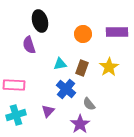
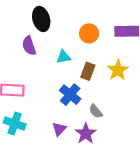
cyan triangle: (60, 64) -> (63, 57), moved
purple triangle: (48, 111) -> (59, 129), moved
cyan cross: (16, 115) -> (15, 123), turned 36

